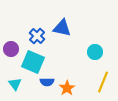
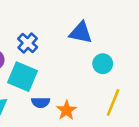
blue triangle: (62, 28) -> (81, 33), moved

